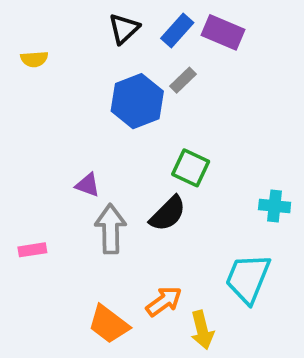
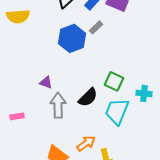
yellow semicircle: (34, 59) -> (18, 16), size x1.6
green square: (191, 168) -> (114, 81), moved
cyan trapezoid: (248, 278) -> (117, 111), moved

